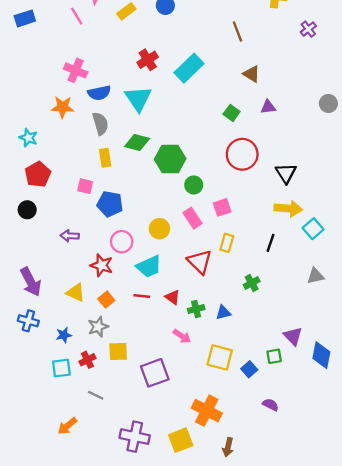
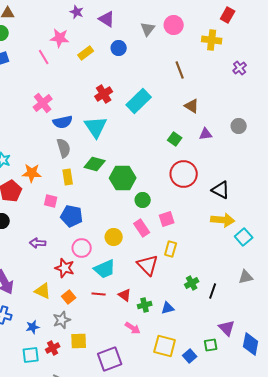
pink cross: (76, 70) -> (43, 103), turned 30
gray circle: (328, 103) -> (239, 126), moved
orange star: (63, 107) -> (32, 173), moved
black triangle: (286, 173) -> (221, 190), turned -30
black line: (271, 243) -> (213, 291), moved

